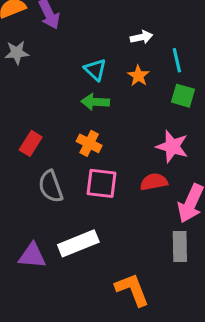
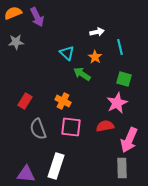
green square: (183, 96) -> (124, 79), moved
green arrow: (95, 102) -> (82, 74), moved, turned 30
pink star: (172, 146) -> (117, 103), turned 30
white rectangle: (78, 243) -> (56, 166), turned -50

